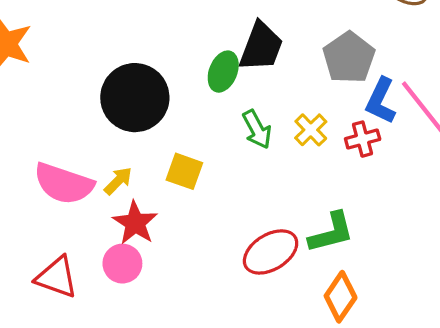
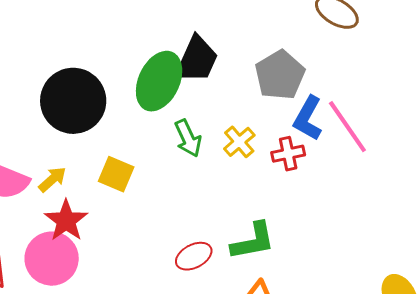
green ellipse: (223, 72) -> (159, 81), size x1.5
red ellipse: (271, 252) -> (194, 256), size x0.7
pink circle: (122, 264) -> (52, 259), size x1.4

